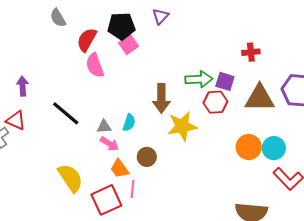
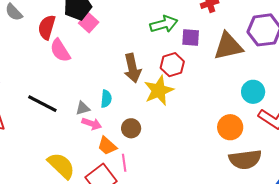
green arrow: (199, 79) -> (164, 24), moved
red hexagon: (215, 102) -> (172, 65), moved
orange circle: (249, 147) -> (230, 127), moved

